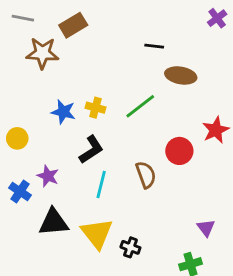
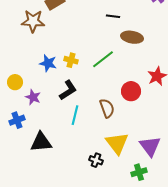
purple star: (48, 176) -> (33, 97), moved
blue cross: (20, 191) -> (17, 120), turned 35
purple triangle: (206, 228) -> (150, 146), size x1.6
yellow triangle: (97, 233) -> (117, 143), moved

